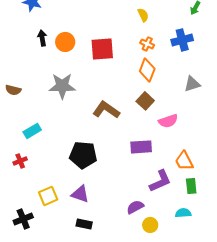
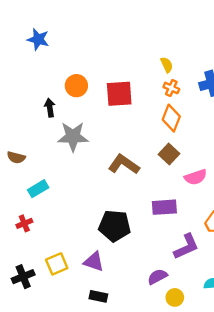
yellow semicircle: (143, 15) -> (167, 65), moved
black arrow: (42, 38) -> (50, 108), moved
brown semicircle: (13, 90) -> (16, 157), moved
black pentagon: (83, 155) -> (115, 226), moved
black cross: (23, 219) -> (23, 277), moved

